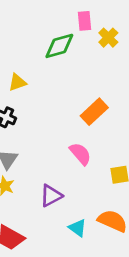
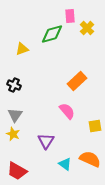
yellow triangle: (17, 82) -> (22, 49), moved
purple triangle: (51, 196) -> (46, 141), turned -30

